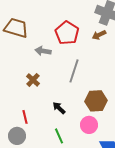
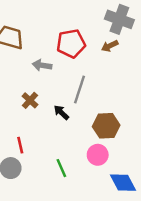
red pentagon: (67, 33) -> (71, 44), turned 30
black arrow: (59, 108) -> (61, 112), moved

